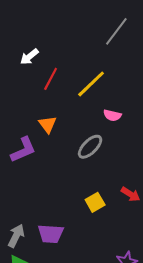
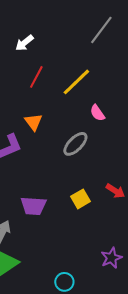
white arrow: (29, 57) -> (24, 43), moved
pink semicircle: (112, 115) -> (97, 113), turned 42
purple trapezoid: (51, 234) -> (33, 206), moved

